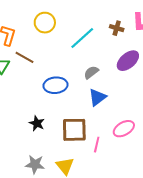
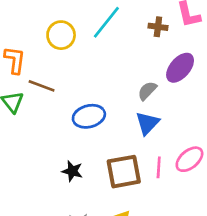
cyan line: (82, 38) -> (106, 22), moved
gray semicircle: (91, 72) -> (147, 91), moved
pink line: (97, 145) -> (159, 167), moved

